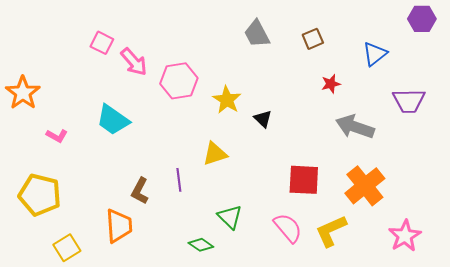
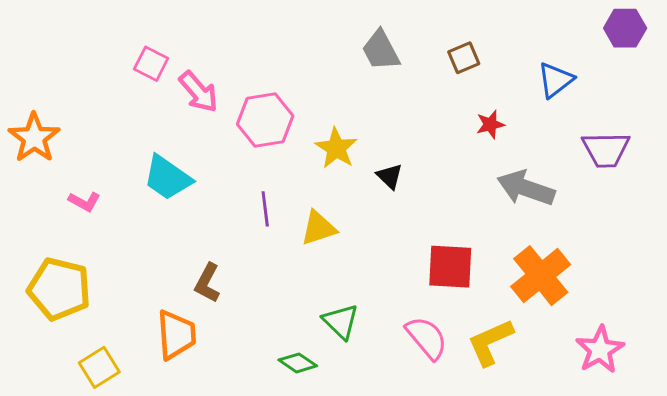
purple line: (179, 180) -> (265, 209), moved

